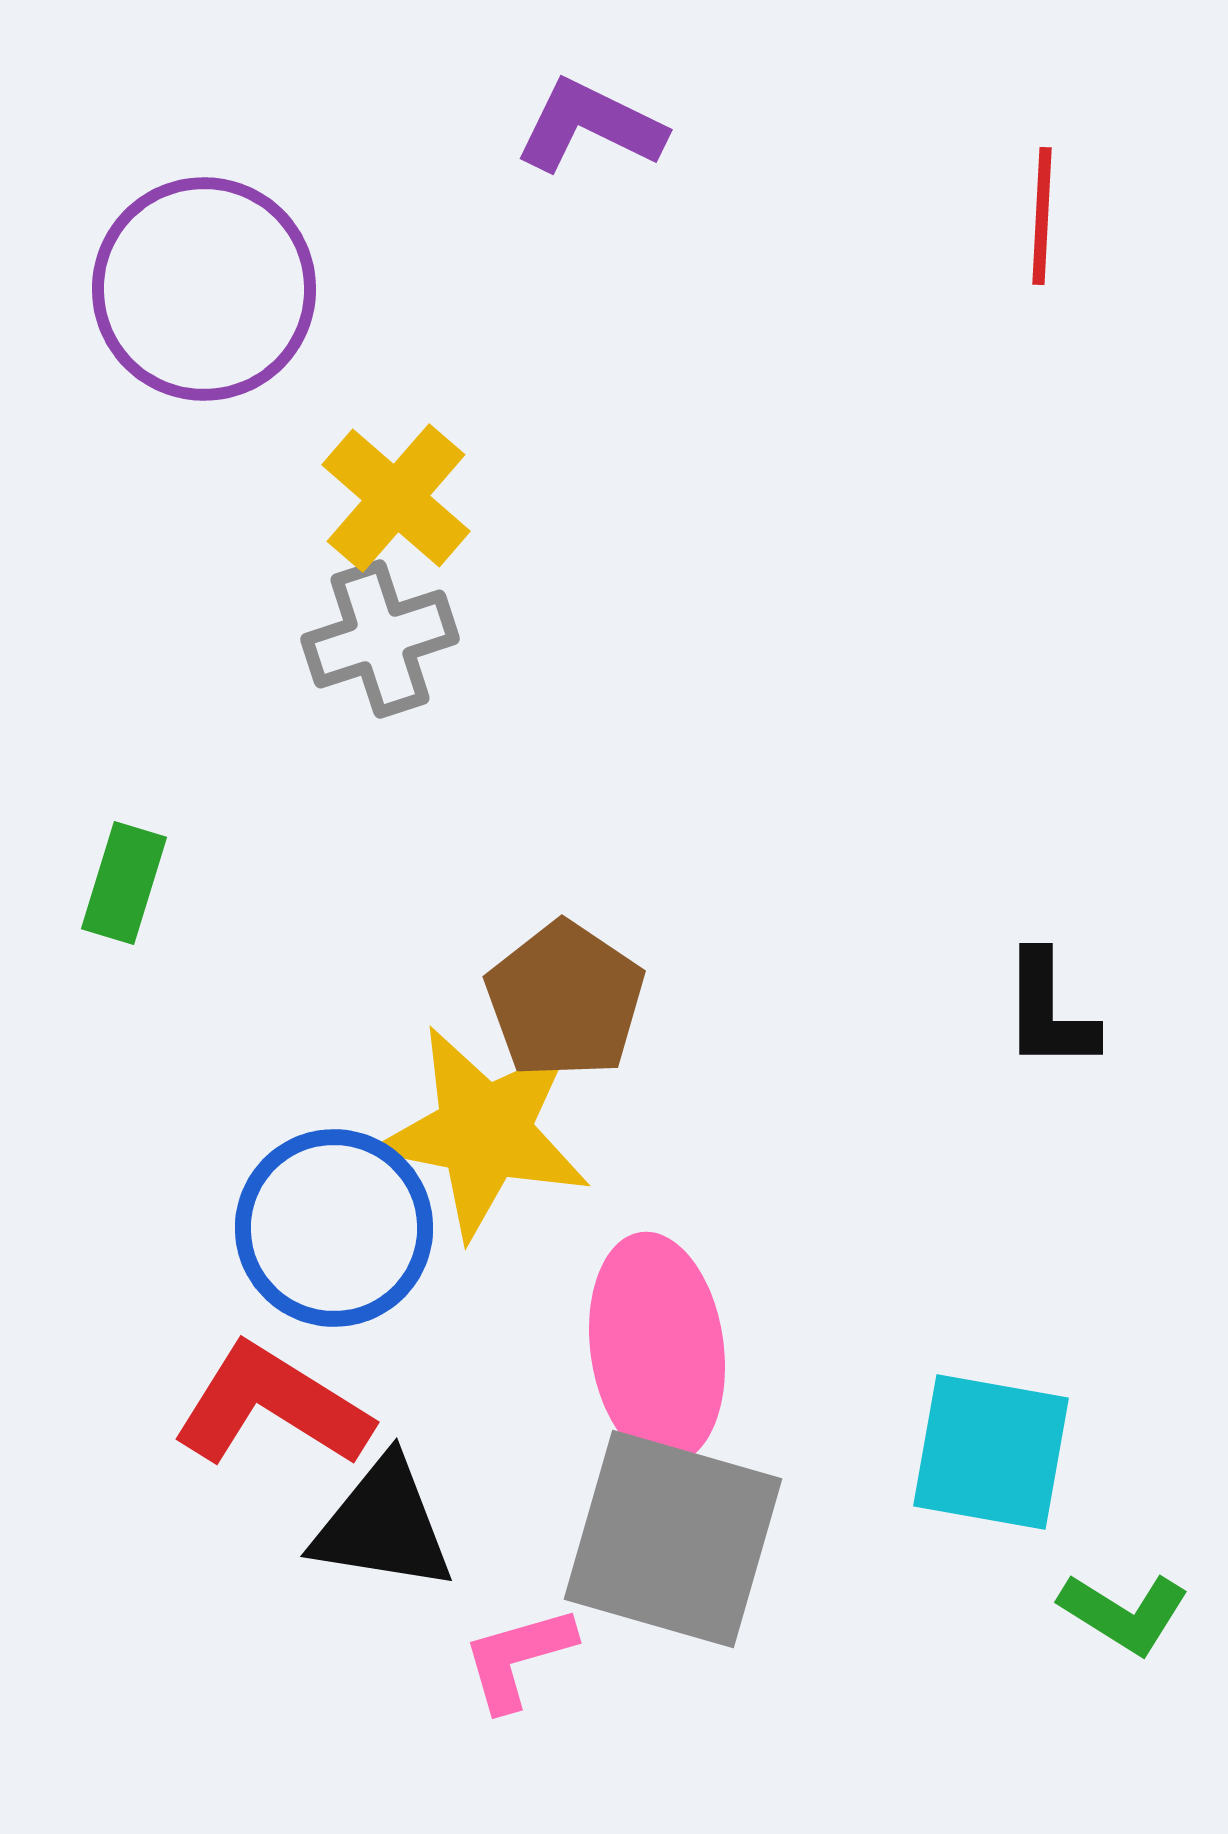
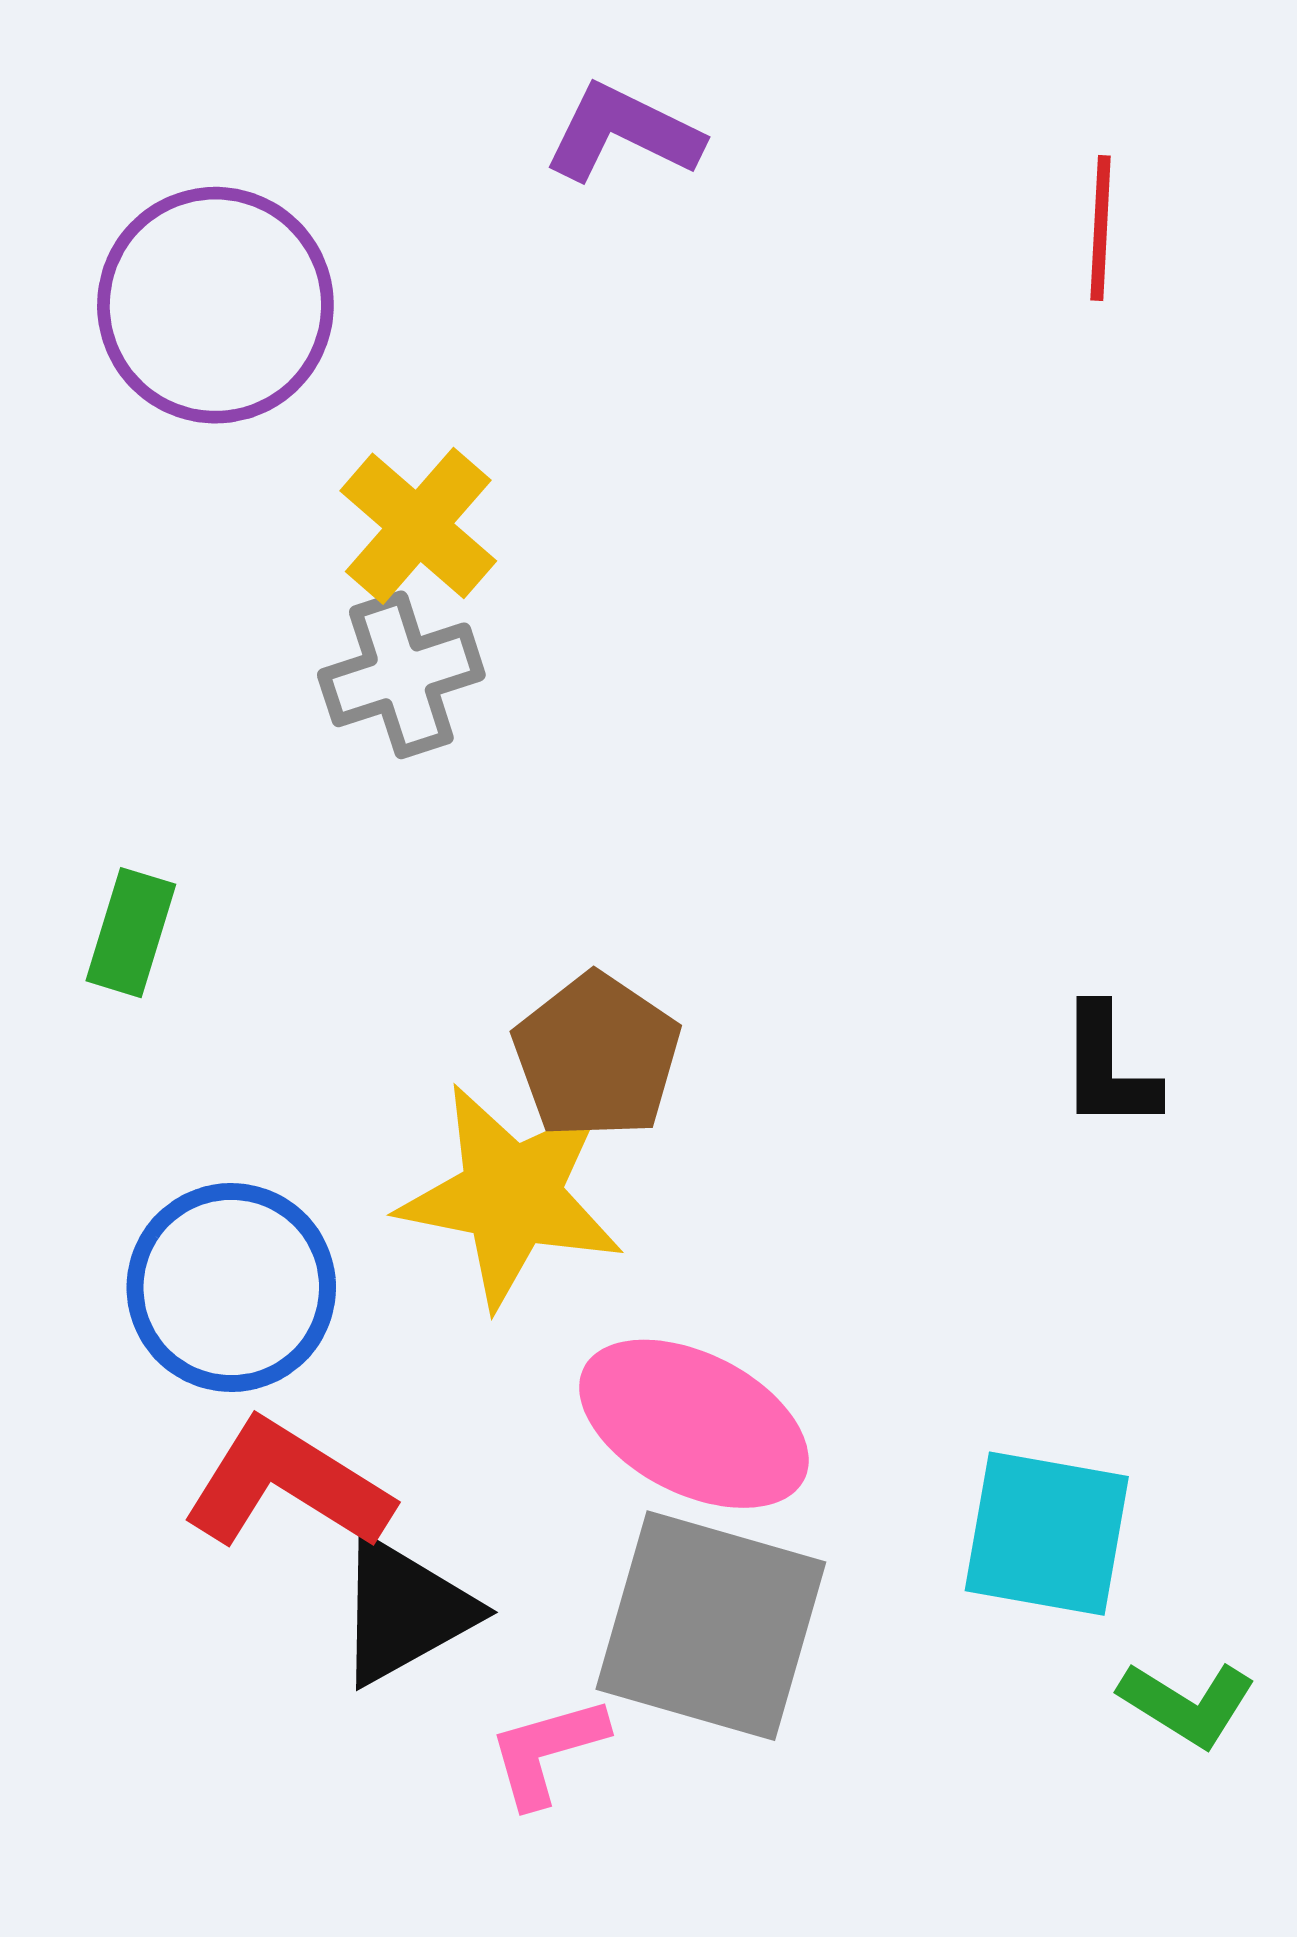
blue circle: (334, 1228) -> (231, 1288), moved
pink ellipse: (657, 1348) -> (694, 1424), turned -55
black triangle: (383, 1525) -> (404, 1611), turned -38

